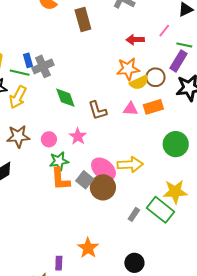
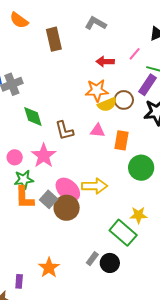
orange rectangle: (153, 107) -> (122, 140), moved, turned -66
pink star: (78, 136) -> (44, 156), size x1.4
yellow star: (175, 192) -> (139, 215), size x0.7
gray rectangle: (134, 214) -> (92, 259), moved
black circle: (134, 263) -> (110, 263), moved

